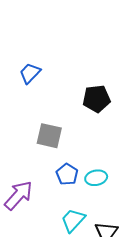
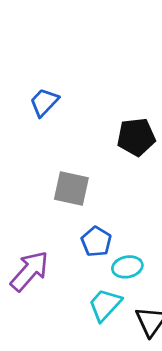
cyan ellipse: (96, 178) -> (127, 267), moved

